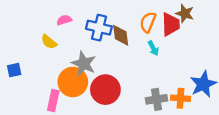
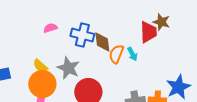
orange semicircle: (148, 22) -> (116, 54), moved
yellow semicircle: (49, 42) -> (40, 66), moved
orange circle: (73, 82) -> (42, 84), moved

